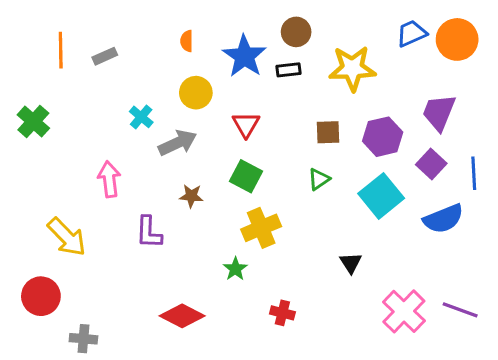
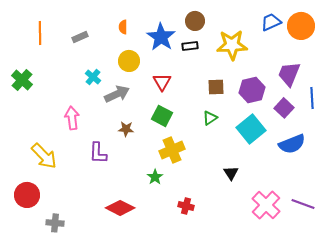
gray rectangle: (105, 56) -> (80, 37), moved
blue line: (474, 173) -> (312, 98), moved

